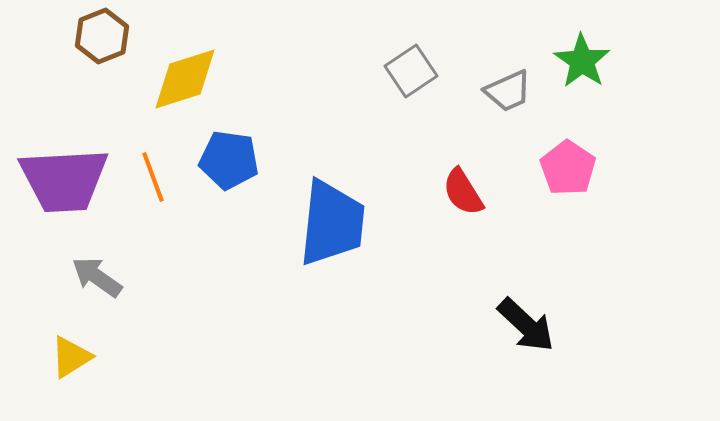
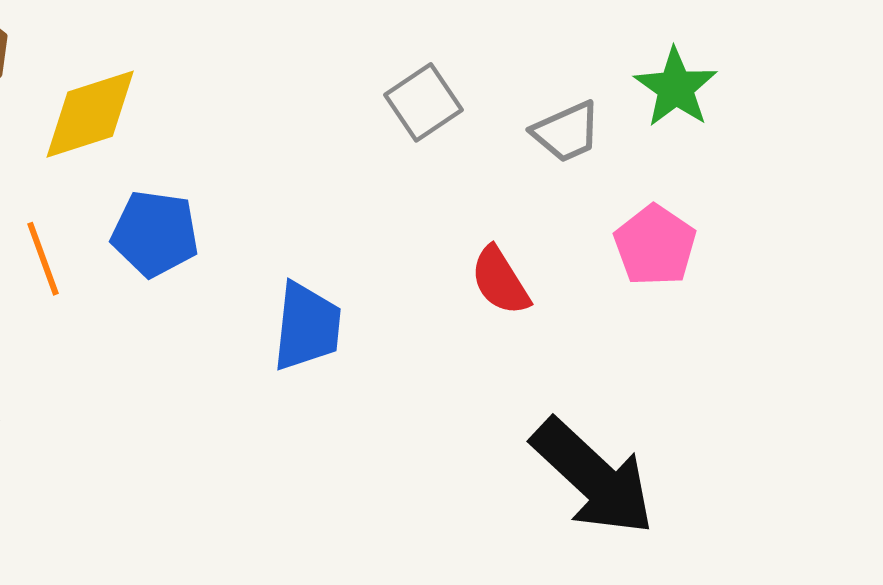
blue trapezoid: (332, 223) -> (307, 327), size x0.7
black arrow: (526, 325) -> (593, 477), size x1.5

